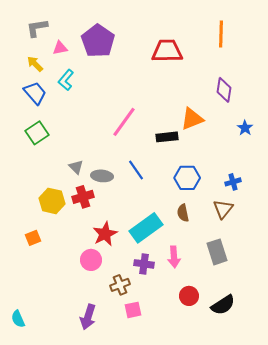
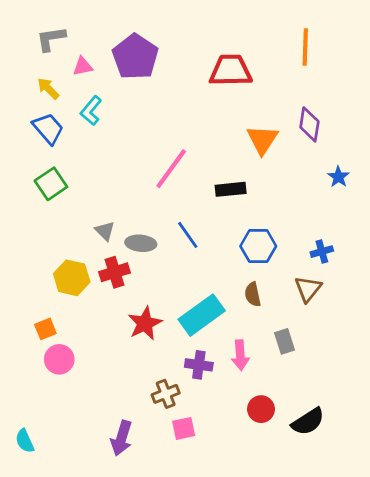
orange triangle: (192, 119) -> (262, 140), moved, turned -35
gray rectangle: (217, 252) -> (285, 341), moved, size x0.7
pink circle: (91, 260) -> (59, 359), moved

